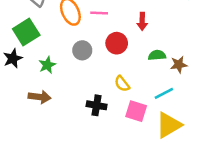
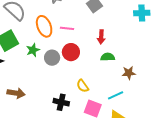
red circle: (117, 43) -> (71, 52), moved
green semicircle: (157, 55) -> (108, 57), moved
green star: (47, 65) -> (33, 50), moved

